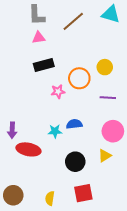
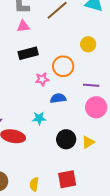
yellow circle: (105, 67) -> (88, 44), moved
blue semicircle: (74, 124) -> (58, 98), moved
pink circle: (113, 131) -> (96, 107), moved
black circle: (75, 162) -> (66, 139), moved

